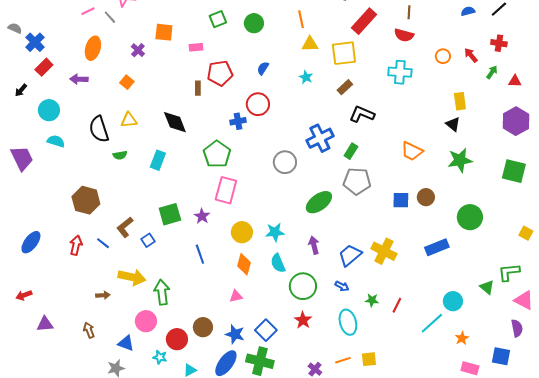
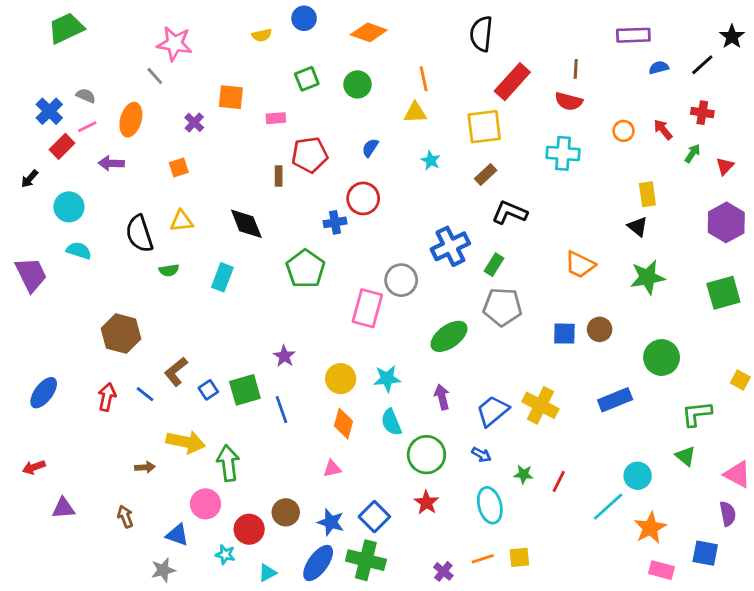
pink line: (88, 11) -> (87, 127), moved
gray semicircle: (15, 28) -> (86, 96), moved
yellow triangle: (310, 44) -> (415, 113), moved
red triangle: (515, 81) -> (725, 166), turned -48
orange square: (127, 82) -> (179, 167), turned 32
green square: (514, 171) -> (723, 293), turned -30
pink rectangle: (226, 190) -> (367, 308), moved
green square: (170, 214) -> (245, 390), moved
green L-shape: (509, 272) -> (697, 414), moved
orange star: (462, 338) -> (650, 528), size x1.6

